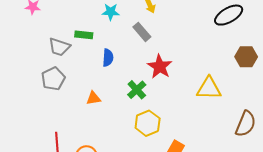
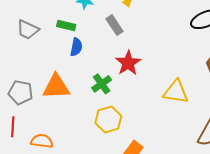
green rectangle: (84, 35) -> (66, 25), moved
gray pentagon: (53, 79) -> (21, 92), moved, turned 30
orange triangle: (93, 98) -> (56, 87), size x1.8

